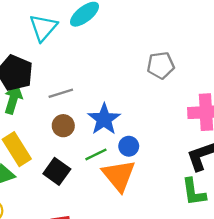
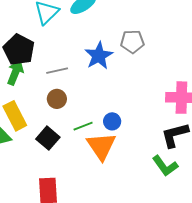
gray pentagon: (161, 65) -> (132, 42), moved
blue star: (104, 119) -> (99, 56), moved
green L-shape: (194, 192) -> (165, 166), turned -32

